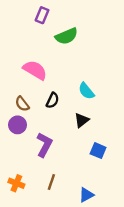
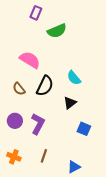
black semicircle: (53, 100) -> (45, 86), size x1.5
purple circle: (18, 125) -> (15, 121), moved

